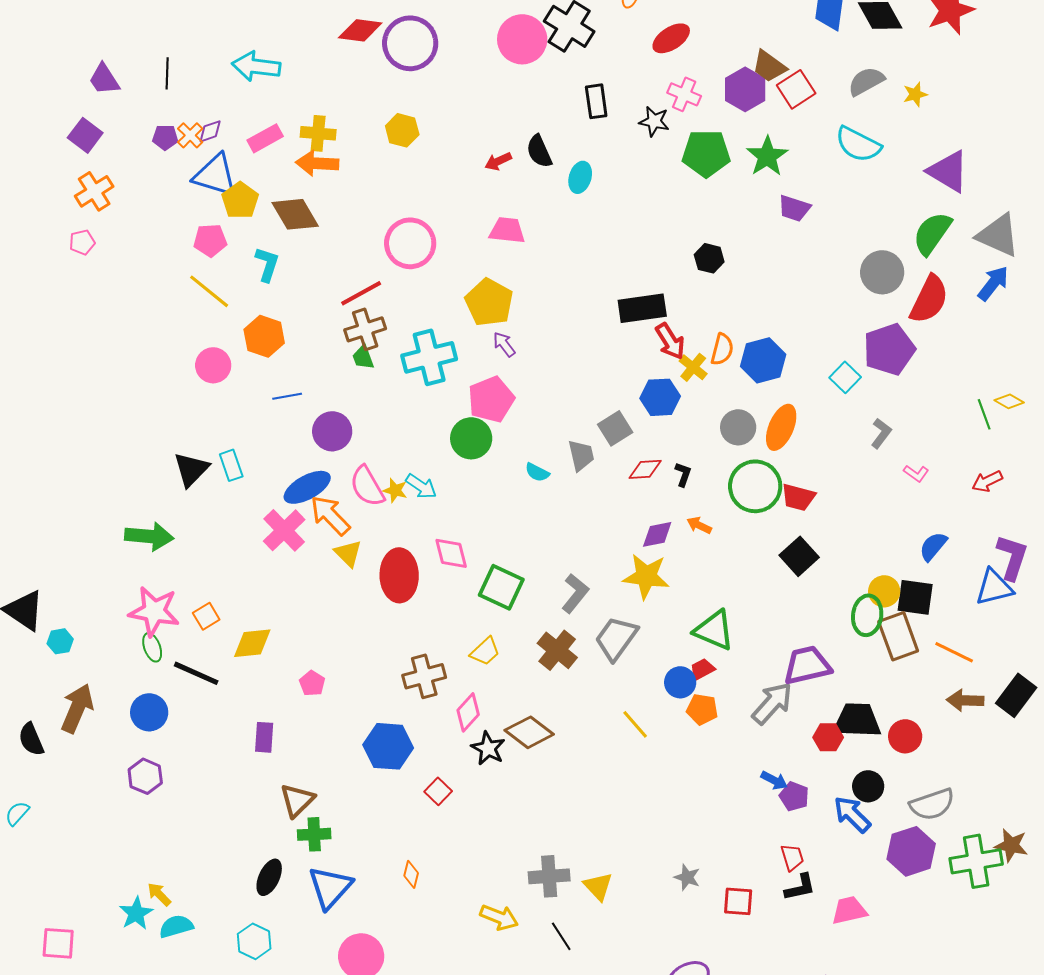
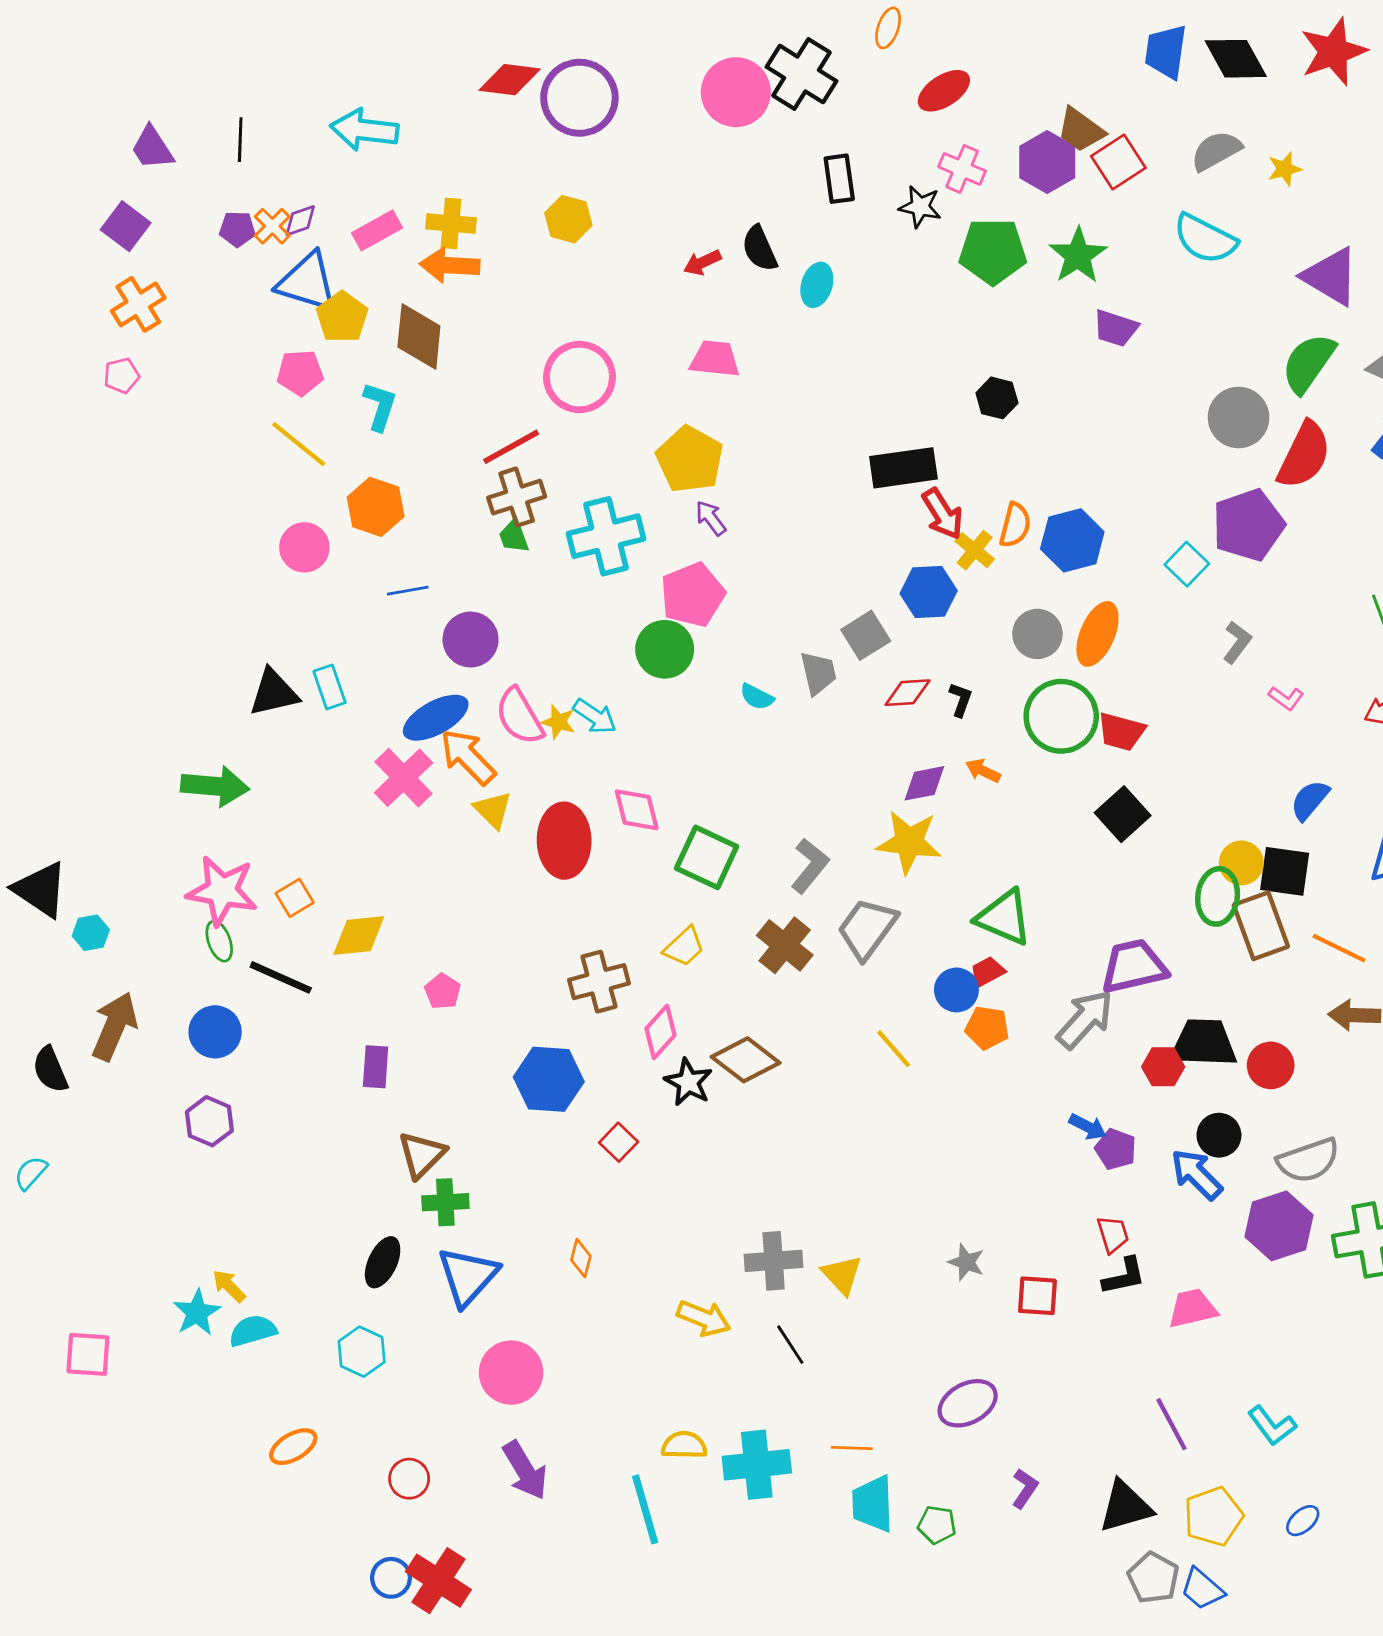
brown diamond: (295, 214) -> (419, 337), turned 36
black triangle: (191, 469) -> (274, 693), turned 33

